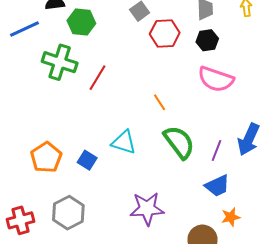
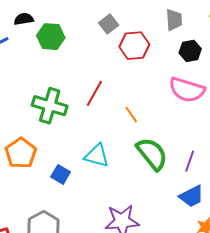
black hexagon: (207, 40) -> (190, 51), moved
green cross: (60, 62) -> (50, 106), moved
red line: (97, 78) -> (94, 93), moved
orange pentagon: (46, 157) -> (21, 153), moved

